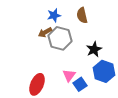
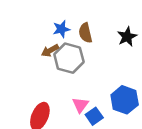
brown semicircle: (82, 15) -> (85, 33), moved
black star: (94, 49) -> (127, 37), moved

